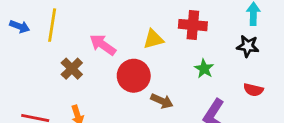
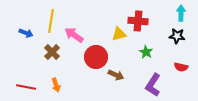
yellow line: (52, 25) -> (51, 21), moved
blue arrow: (20, 26) -> (26, 33), moved
yellow triangle: (153, 39) -> (119, 34), moved

